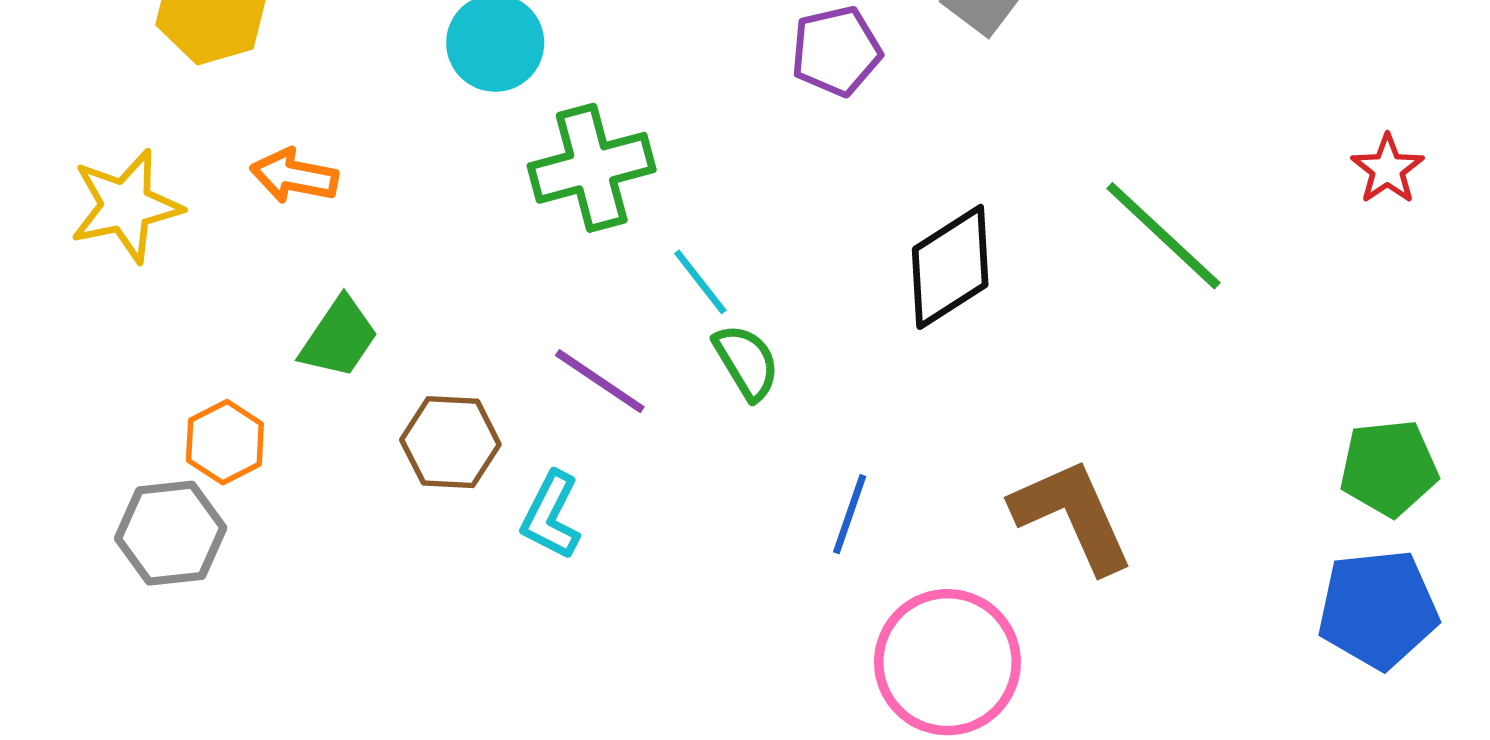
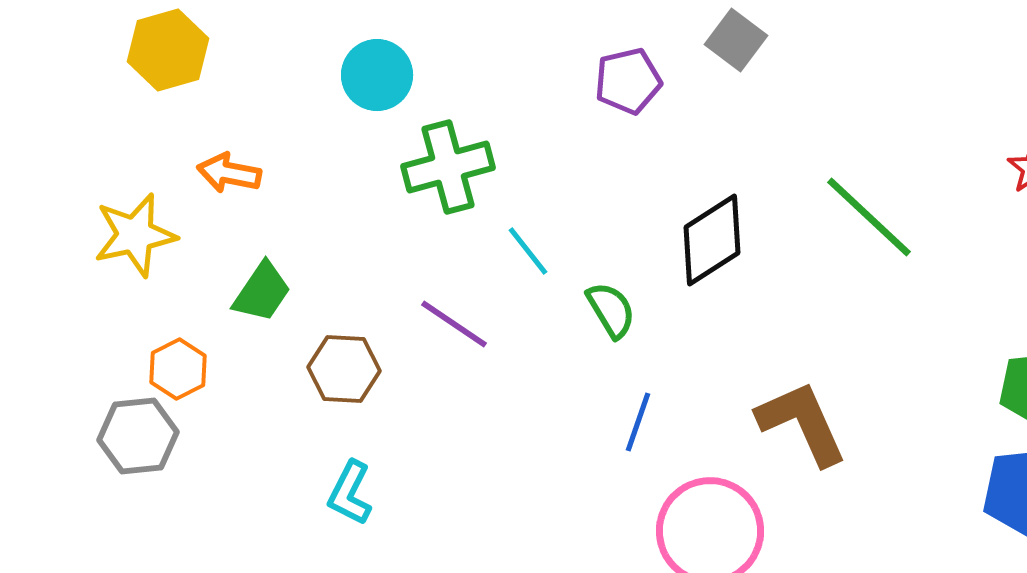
yellow star: (126, 206) -> (135, 235), moved
green semicircle: (746, 362) -> (611, 310), moved
cyan L-shape: (551, 515) -> (350, 493), moved

